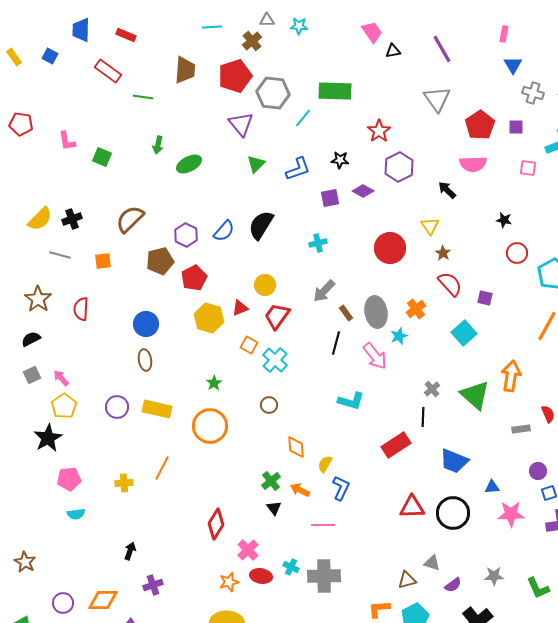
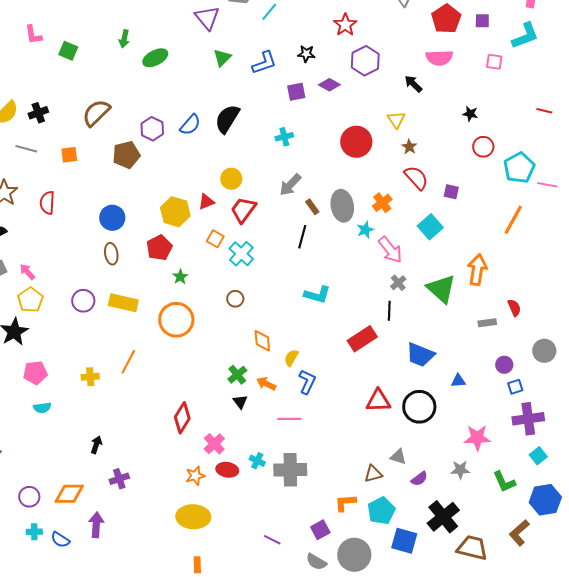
red pentagon: (194, 278) -> (159, 248), moved
pink arrow: (375, 356) -> (390, 250), moved
pink star: (511, 514) -> (477, 438), moved

